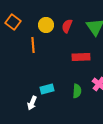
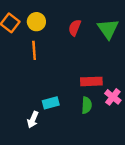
yellow circle: (46, 25) -> (36, 22), moved
red rectangle: (81, 57) -> (91, 81), moved

